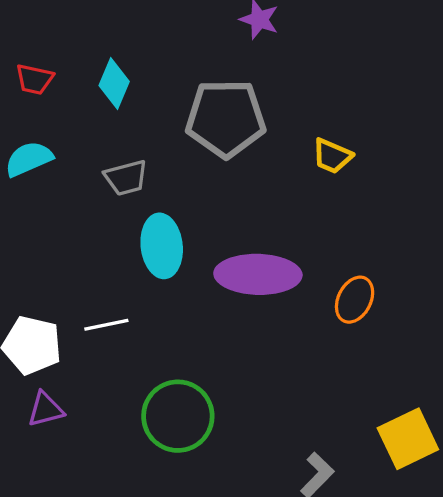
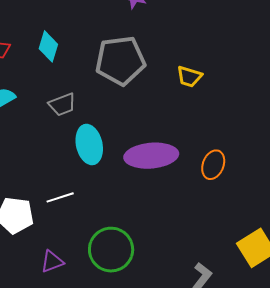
purple triangle: (46, 409) -> (52, 261), moved

